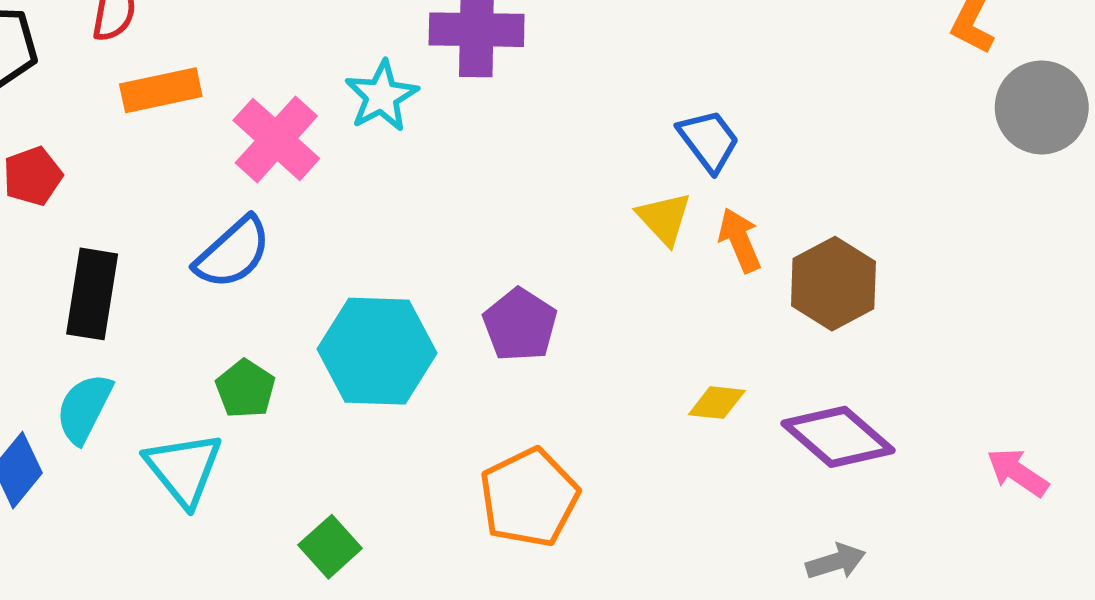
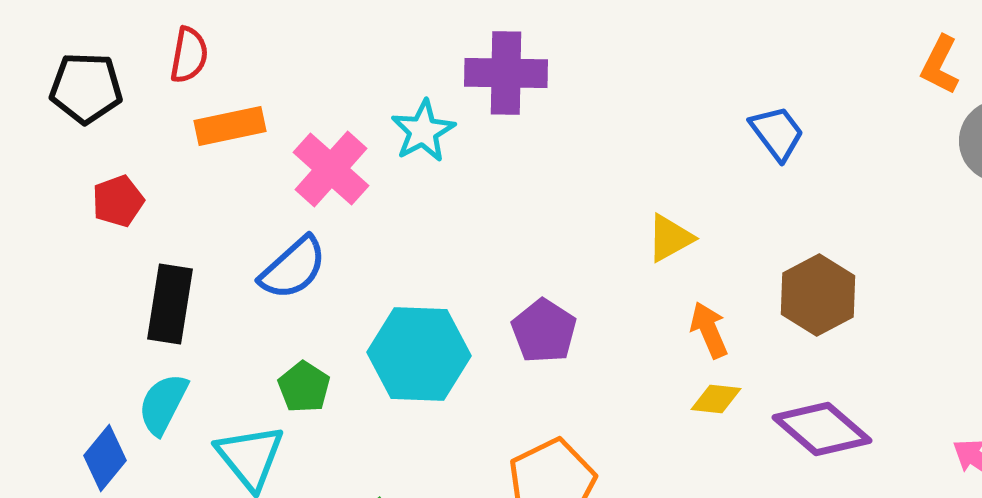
blue trapezoid: (709, 141) -> (777, 133), moved
yellow triangle: (664, 218) -> (670, 238), turned 44
orange arrow: (740, 240) -> (709, 330), moved

